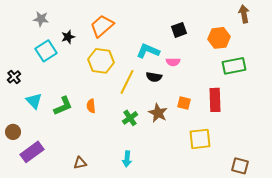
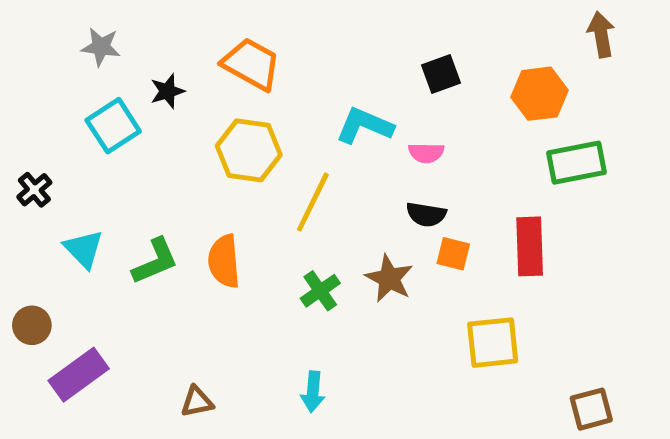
orange trapezoid: (102, 26) -> (251, 64), turned 70
black semicircle: (154, 77) -> (426, 214), moved
orange semicircle: (91, 106) -> (224, 261), size x1.5
brown square: (240, 166) -> (591, 409), turned -30

